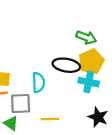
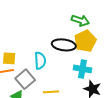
cyan cross: (89, 82) -> (82, 69), moved
gray square: (21, 104) -> (25, 79), turned -36

